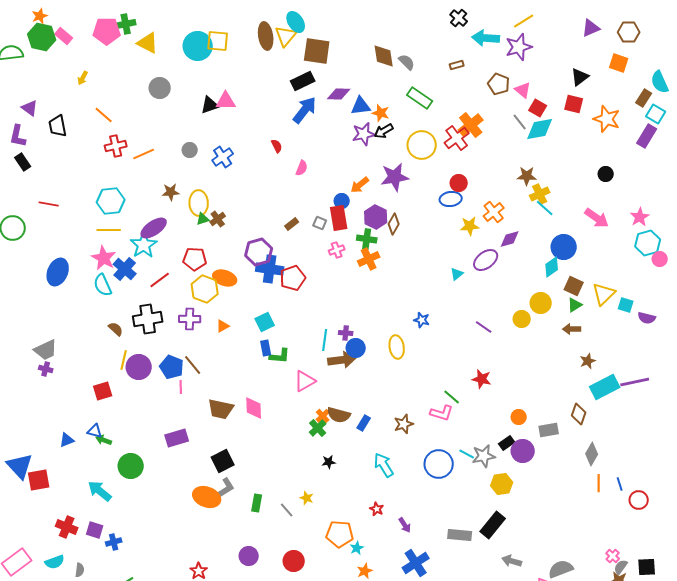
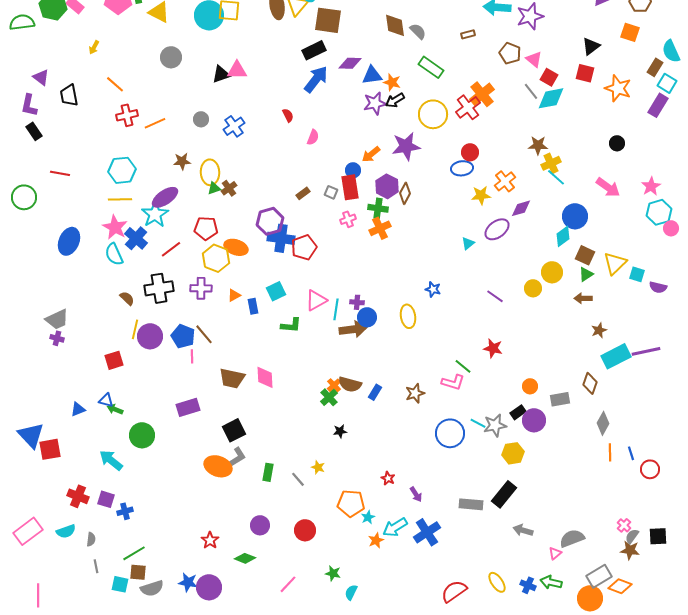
blue rectangle: (266, 348) -> (253, 306), moved
pink triangle: (305, 381) -> (316, 300), moved
cyan arrow: (384, 465) -> (395, 527), moved, turned -90

